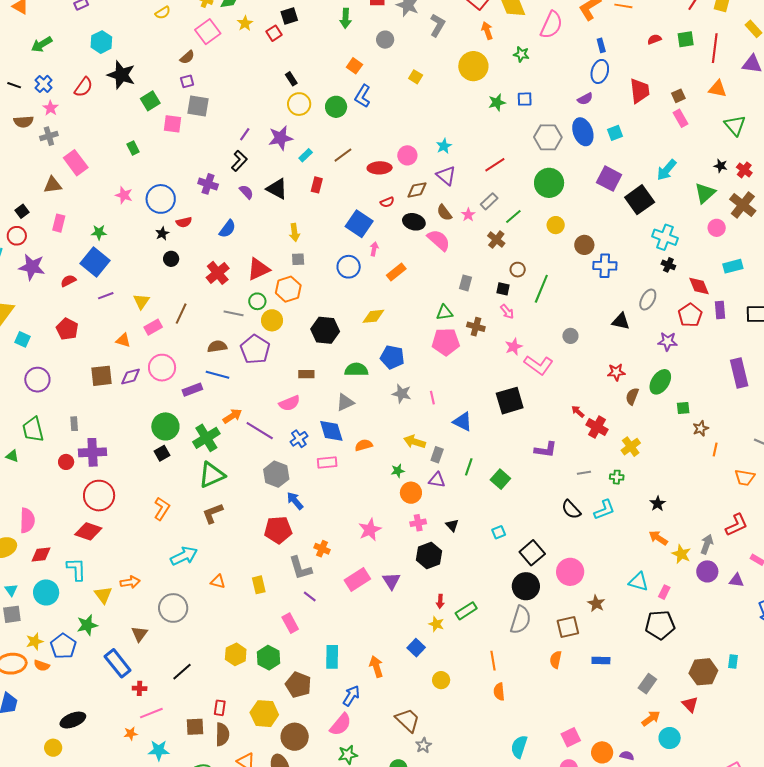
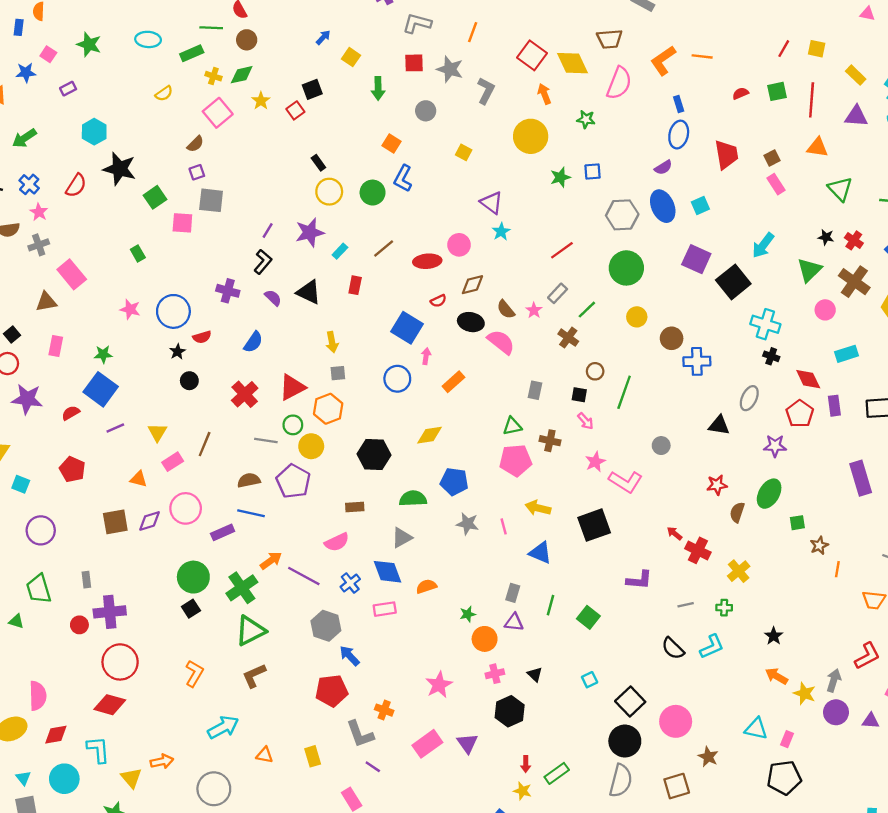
purple triangle: (446, 176) -> (492, 203), moved
yellow arrow: (415, 442) -> (538, 508), moved

